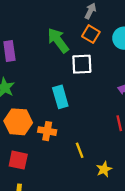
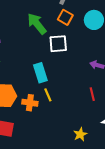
yellow line: (80, 150) -> (48, 95), moved

